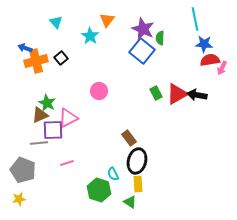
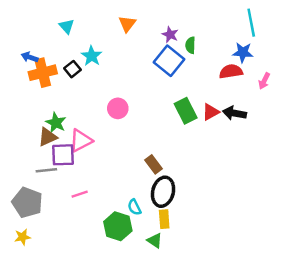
cyan line: (195, 19) -> (251, 23), moved
purple star: (143, 29) -> (170, 35), size x0.6
cyan star: (90, 36) -> (92, 56), moved
red semicircle: (210, 60) -> (231, 71), moved
green rectangle: (156, 93) -> (186, 111), size x1.5
red triangle: (177, 94) -> (211, 112), size x0.7

